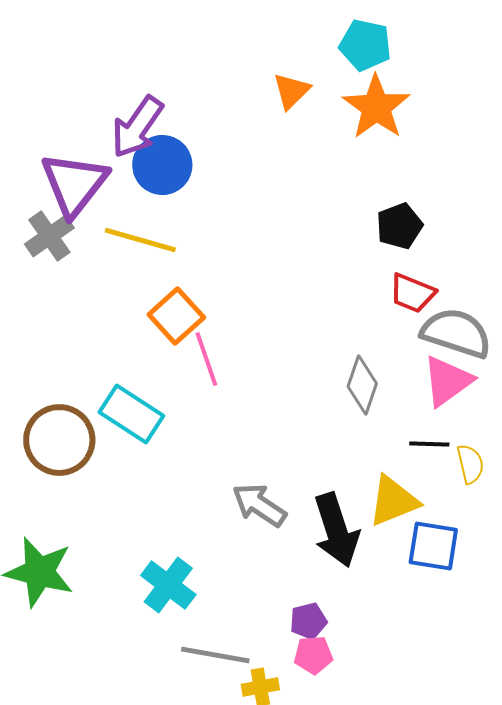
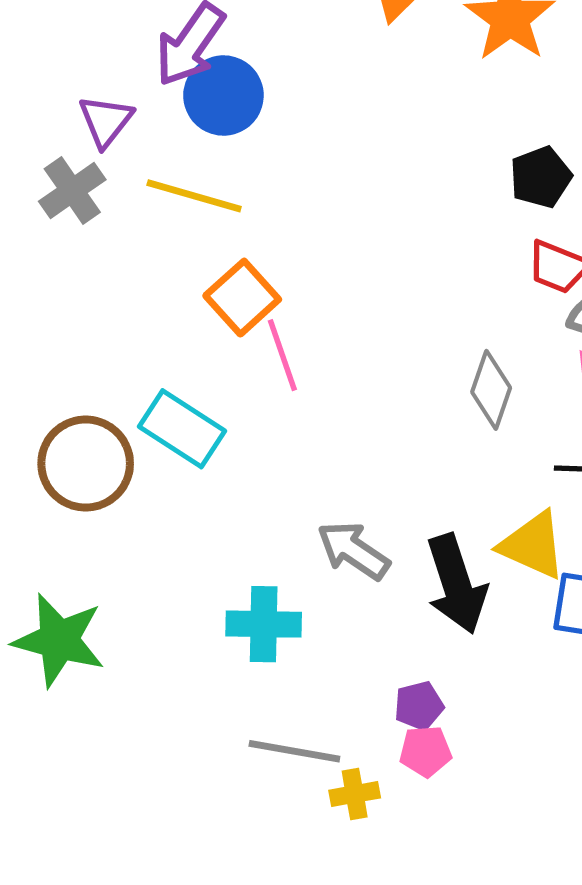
purple triangle: (74, 184) -> (106, 121), size x0.6
yellow triangle: (393, 501) -> (533, 545), turned 46
cyan cross: (168, 585) -> (264, 624), moved, turned -36

